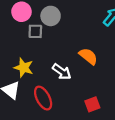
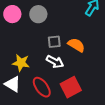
gray square: (35, 31) -> (54, 42), moved
red square: (92, 104) -> (71, 87), moved, size x1.5

